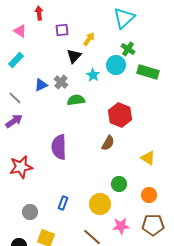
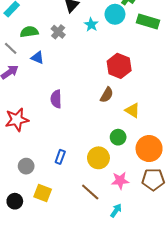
blue triangle: (41, 85) -> (37, 58), moved, turned 48
green semicircle: (76, 100) -> (29, 32), moved
purple semicircle: (59, 147) -> (56, 99), size x0.7
yellow triangle: (148, 158) -> (133, 110), moved
orange circle: (149, 195) -> (149, 149), size x1.6

